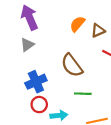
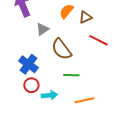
gray triangle: (27, 45) -> (42, 29), moved
blue cross: (36, 82) -> (28, 64), turned -30

